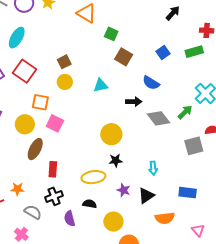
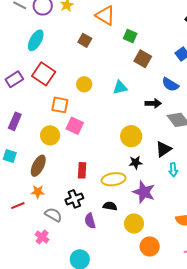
brown square: (64, 62) -> (85, 40), moved, turned -32
yellow circle: (25, 124) -> (50, 135), moved
brown ellipse: (35, 149) -> (38, 166), moved
red rectangle: (53, 169) -> (82, 170), moved
purple star: (124, 190) -> (144, 192), size x1.6
black triangle: (146, 196) -> (163, 149), moved

